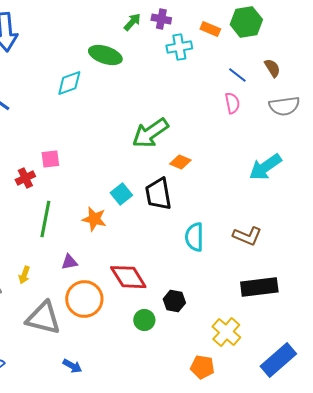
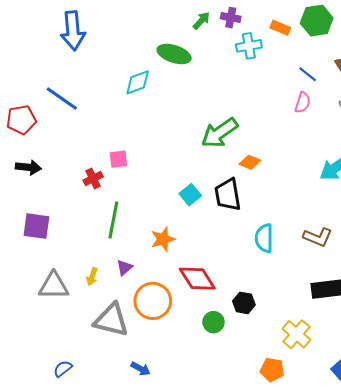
pink semicircle: (232, 103) -> (303, 103), turned 30
orange star: (94, 219) -> (163, 239), moved, turned -30
purple triangle: (69, 262) -> (124, 267), moved, turned -30

